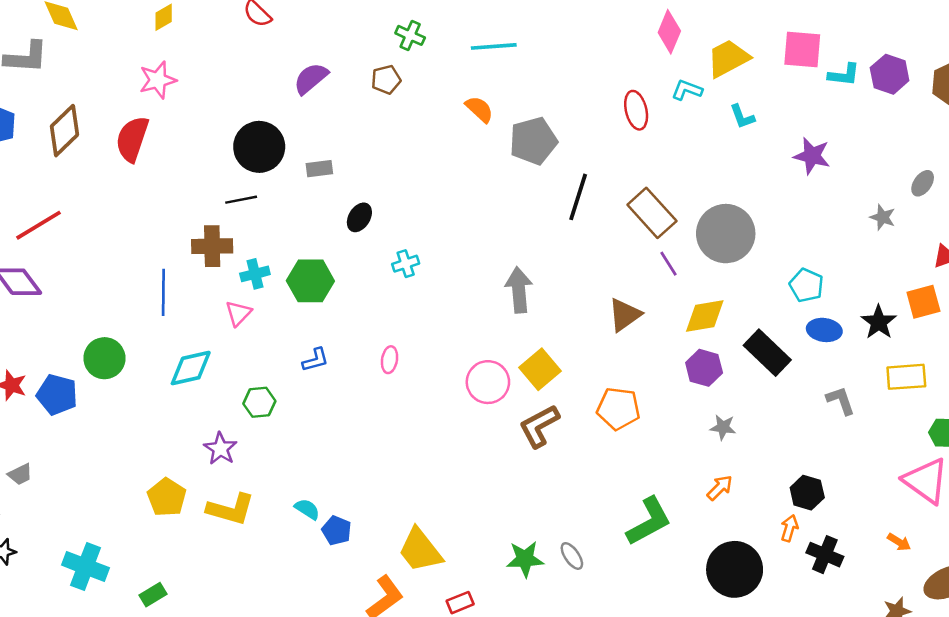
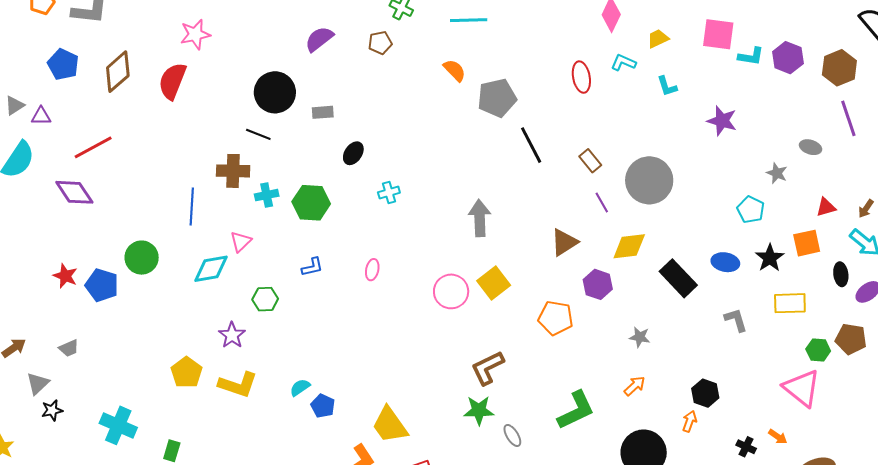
yellow trapezoid: (728, 58) -> (658, 39), size x0.6
gray ellipse: (923, 183) -> (811, 147), turned 70
black line: (578, 197) -> (531, 145), turned -48
black line: (241, 200) -> (258, 134), turned 30
brown rectangle: (652, 213) -> (590, 161), size x0.6
cyan pentagon: (806, 285) -> (751, 210), moved
pink triangle: (238, 313) -> (241, 242), moved
purple hexagon: (704, 368) -> (598, 284), moved
brown L-shape: (539, 426) -> (487, 368), moved
cyan semicircle: (307, 509) -> (300, 387), turned -70
black cross: (825, 555) -> (746, 447), moved, size x0.7
green star: (525, 559) -> (479, 410), moved
green rectangle: (153, 595) -> (172, 451), turned -45

